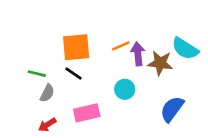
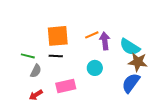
cyan semicircle: (185, 49) -> (130, 47), moved
brown star: (160, 63) -> (138, 62), moved
black line: (74, 74) -> (56, 56), turned -32

